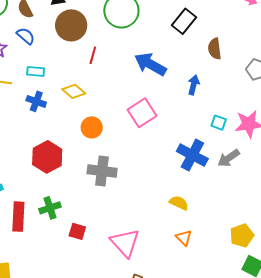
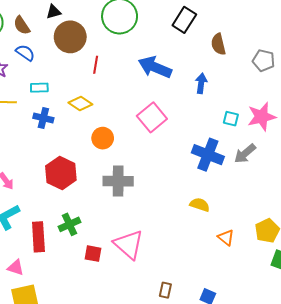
red square: (77, 231) -> (93, 254), moved
orange triangle: (184, 238) -> (226, 238), moved
pink triangle: (125, 243) -> (129, 244), moved

